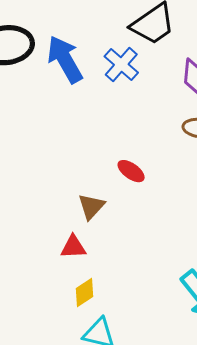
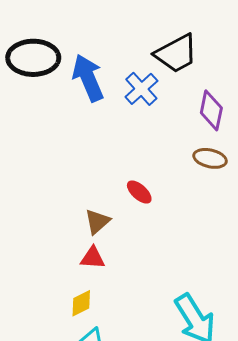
red triangle: (73, 247) -> (93, 258), moved

